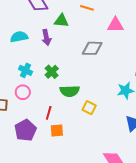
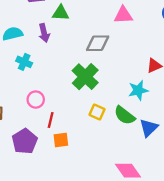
cyan cross: (26, 70) -> (24, 62), moved
green cross: (52, 72) -> (85, 77), moved, size x1.6
green semicircle: (70, 91) -> (125, 115), moved, turned 42
pink circle: (23, 92) -> (36, 100), moved

